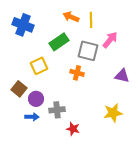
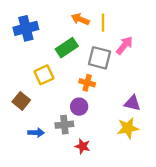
blue cross: (23, 25) -> (26, 28), turned -35
purple triangle: (122, 76) -> (132, 103), moved
purple circle: (36, 99) -> (79, 107), moved

